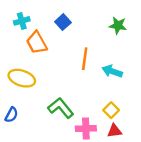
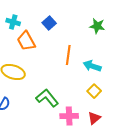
cyan cross: (22, 21) -> (13, 22), turned 32
yellow square: (111, 110) -> (94, 91), moved
red triangle: (114, 131) -> (94, 118), turned -32

